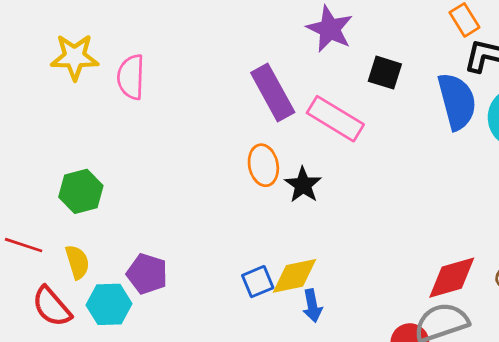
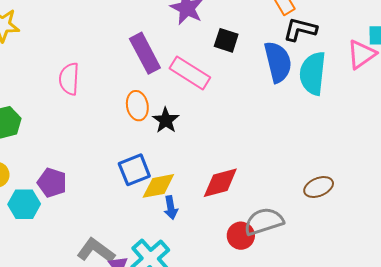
pink semicircle: (131, 77) -> (69, 79), moved
red diamond: (452, 278) -> (220, 183), moved
blue square: (258, 282) -> (134, 170), moved, size x1.4

